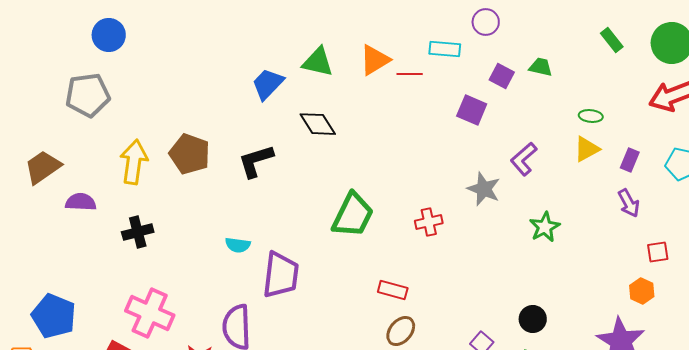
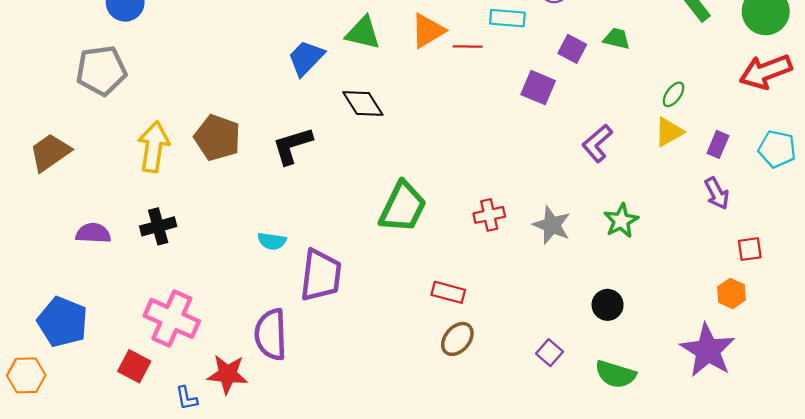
green ellipse: (591, 116) -> (674, 94), turned -60
gray star: (484, 189) -> (552, 225), moved
purple semicircle: (81, 202) -> (93, 233), moved
black circle: (533, 319) -> (608, 305), moved

